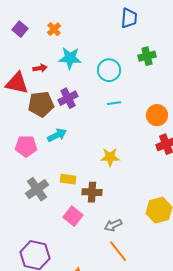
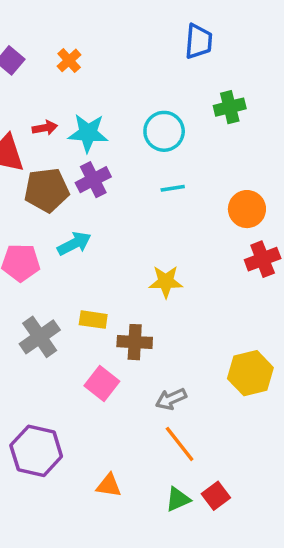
cyan star: (70, 58) -> (88, 133), moved

